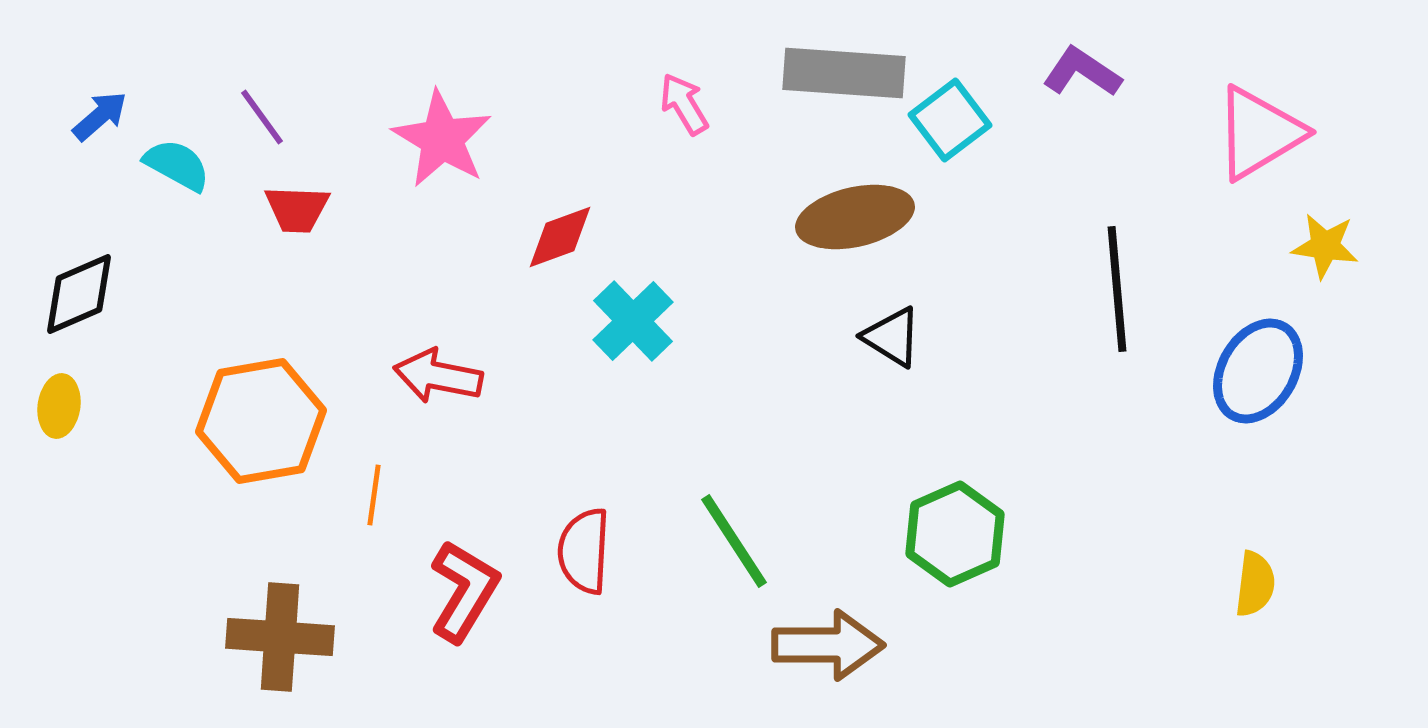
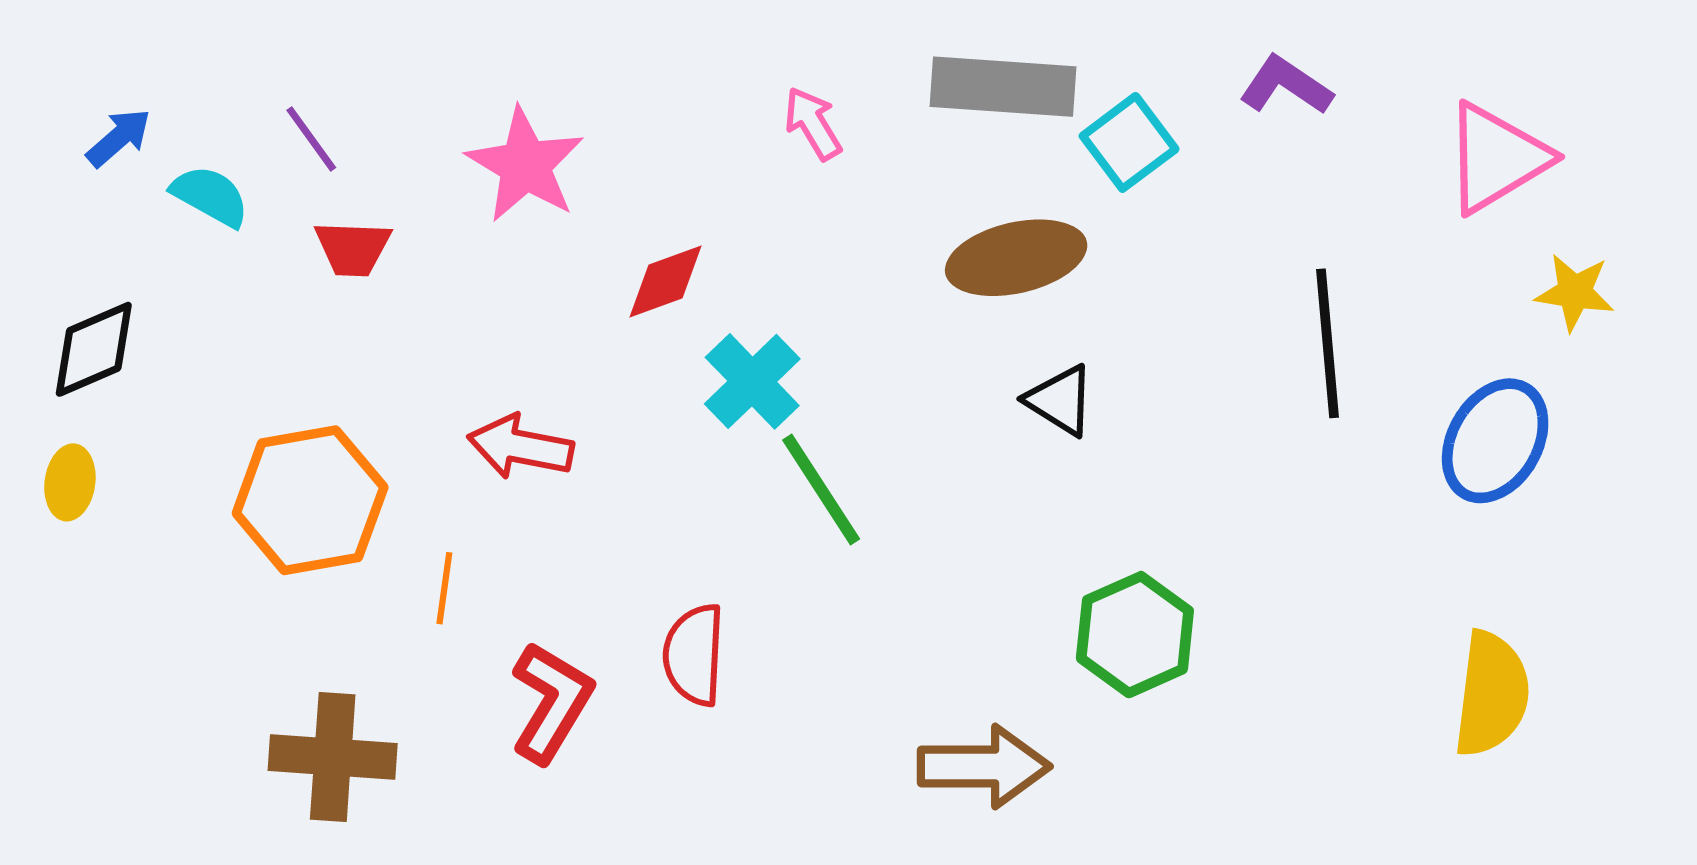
green line: (734, 541) -> (821, 490), moved
yellow semicircle: (1255, 584) -> (1492, 694), size x1.6

